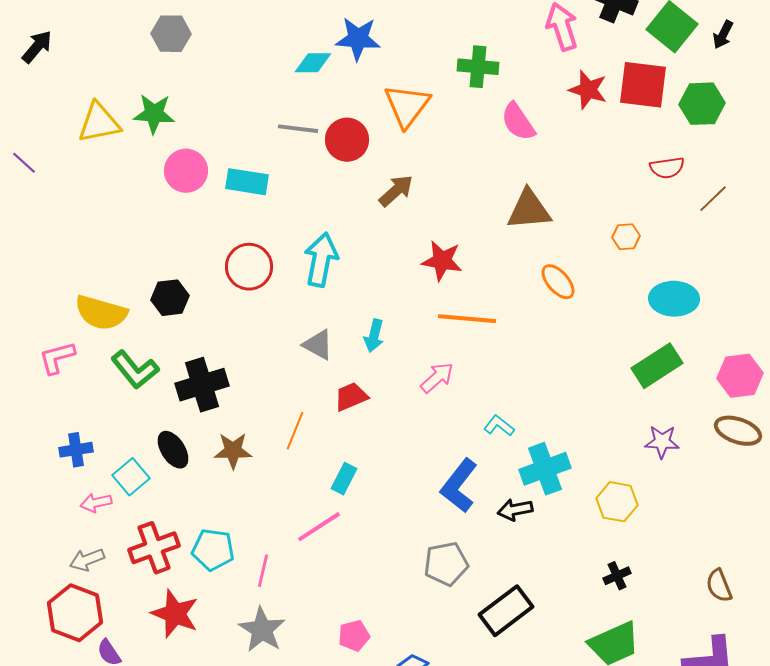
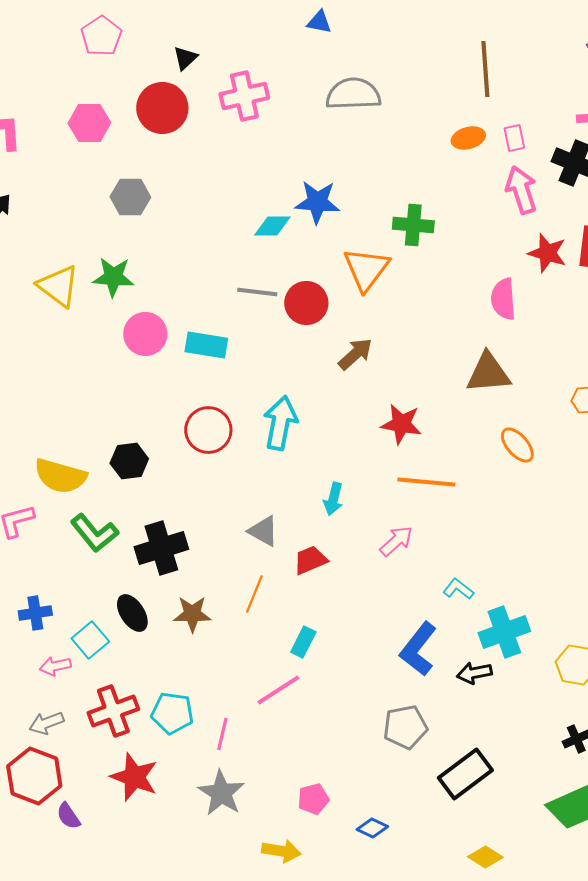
green cross: (478, 67) -> (413, 225), moved
pink semicircle: (518, 122) -> (503, 299), moved, turned 30
yellow triangle: (99, 123) -> (58, 286), turned 48
gray triangle: (318, 345) -> (263, 531), moved

